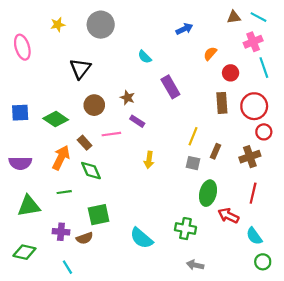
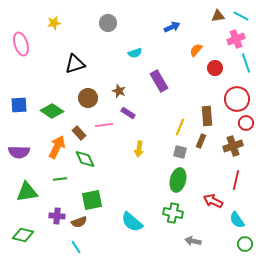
gray circle: (101, 25) -> (108, 23), moved, size x0.7
cyan semicircle: (145, 57) -> (135, 53), turned -64
black triangle: (80, 69) -> (75, 64), turned 35
brown rectangle: (222, 103) -> (207, 116), moved
green ellipse: (208, 193) -> (178, 180), moved
gray arrow: (195, 265) -> (193, 241), moved
cyan line: (67, 267) -> (76, 247), moved

